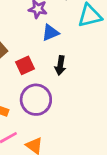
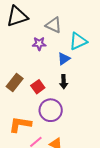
blue triangle: (50, 33) -> (64, 59), moved

